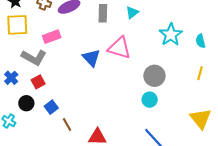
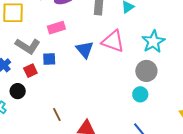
cyan star: (171, 35) -> (153, 42), moved
pink rectangle: (52, 37) -> (56, 28), moved
blue square: (51, 107) -> (49, 59), moved, turned 32

